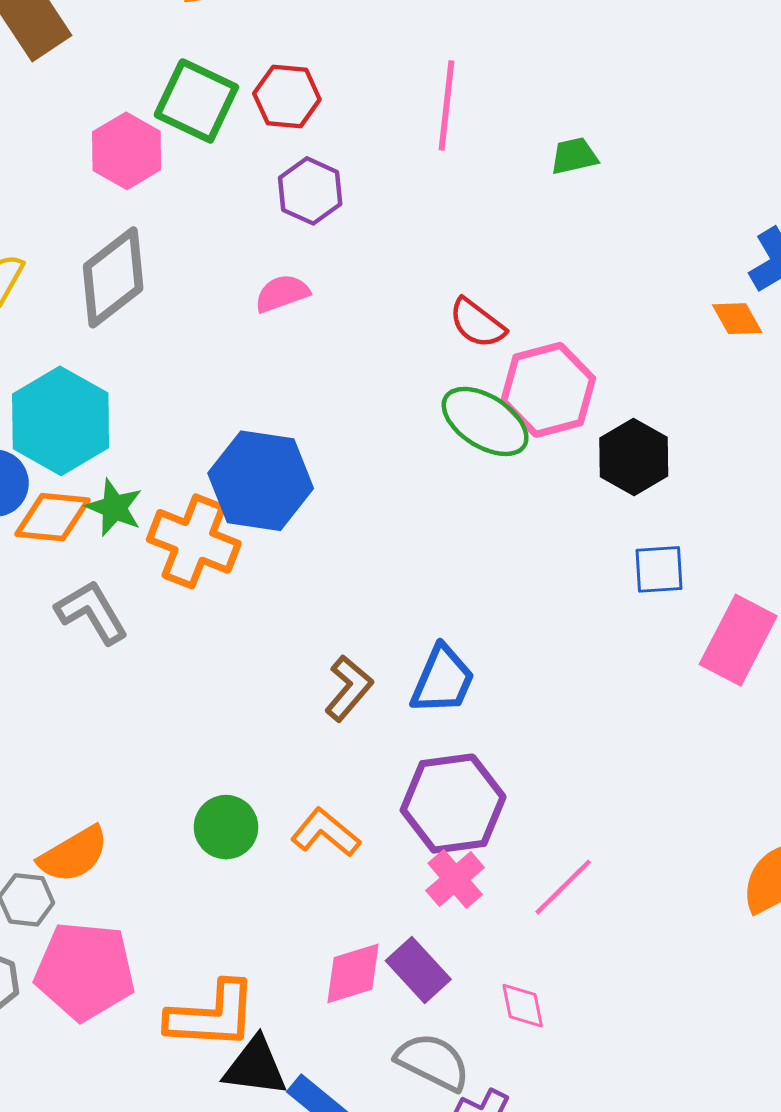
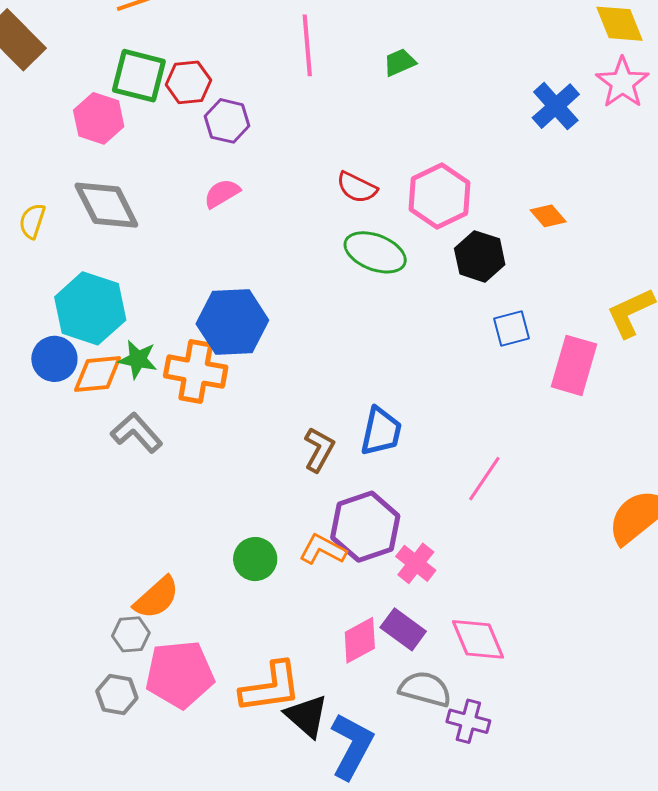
red hexagon: (287, 97) -> (188, 82), moved
gray diamond: (113, 277) -> (106, 205), turned -68
orange diamond: (737, 319) -> (548, 216), moved
pink hexagon: (548, 390) -> (440, 196), moved
purple hexagon: (453, 804) -> (365, 527), moved
pink line: (563, 887) -> (484, 479), moved
pink diamond: (523, 1006) -> (478, 639), size x1.6
black triangle: (255, 1067) -> (307, 716), turned 45

